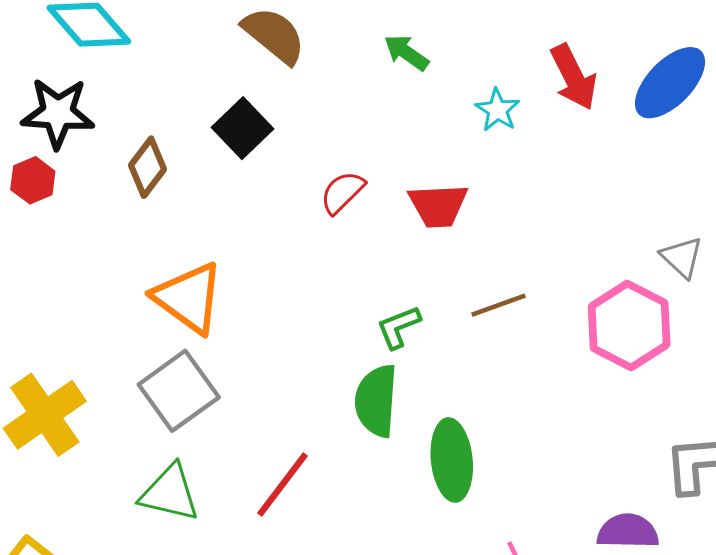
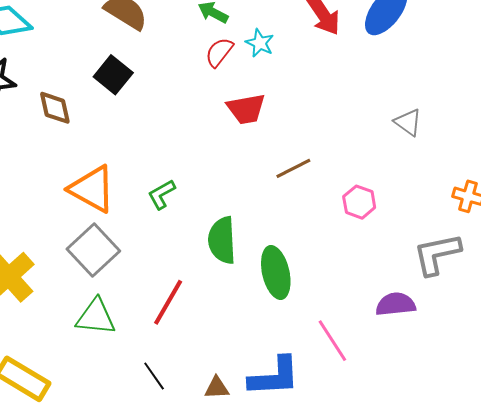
cyan star: (497, 110) -> (260, 43), moved
brown diamond: (148, 167) -> (55, 108), turned -42
red semicircle: (342, 192) -> (219, 52), moved
pink hexagon: (629, 326) -> (359, 202), moved, size x0.6
green L-shape: (399, 327) -> (162, 194), moved

